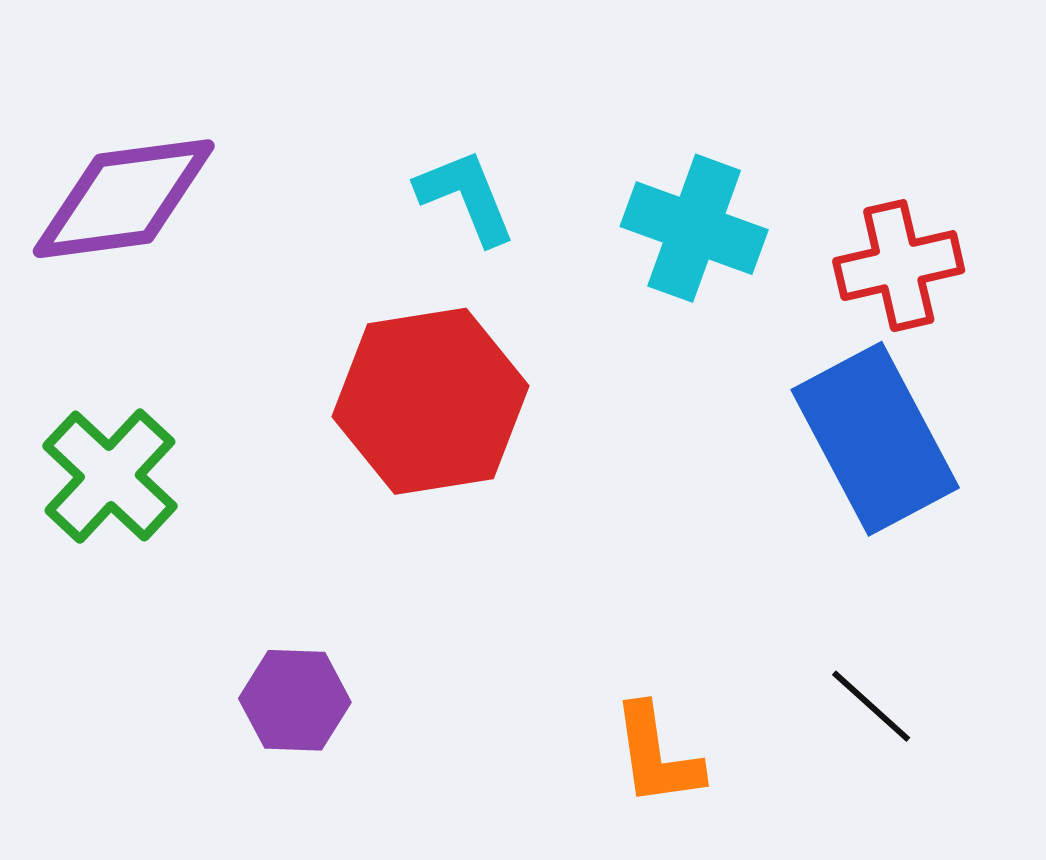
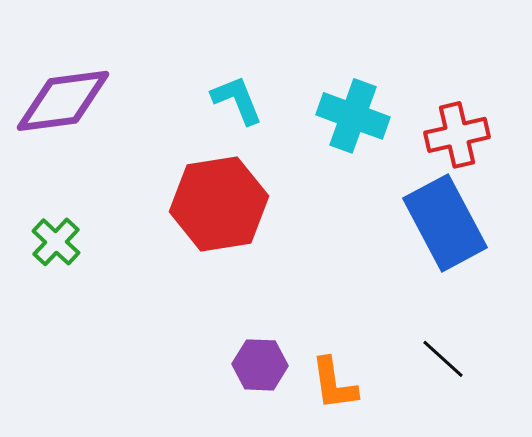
green cross: (110, 476) -> (56, 242), size x0.7
purple hexagon: (295, 700) -> (260, 365), moved

